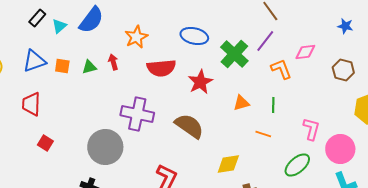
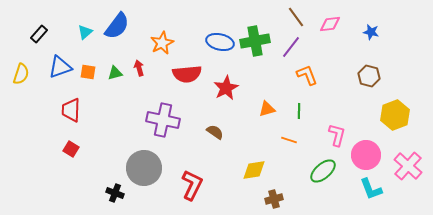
black rectangle: (37, 18) -> (39, 34), moved
pink diamond: (305, 52) -> (330, 24), moved
green cross: (234, 54) -> (255, 41), moved, turned 36
red trapezoid: (31, 104) -> (71, 110), moved
brown semicircle: (189, 126) -> (215, 132), size x0.6
gray circle: (105, 147) -> (144, 168), moved

